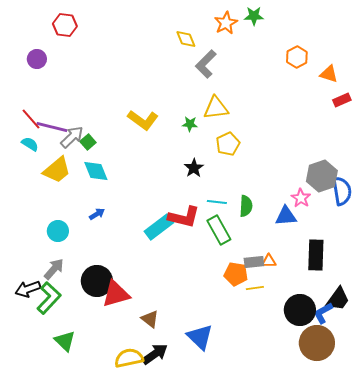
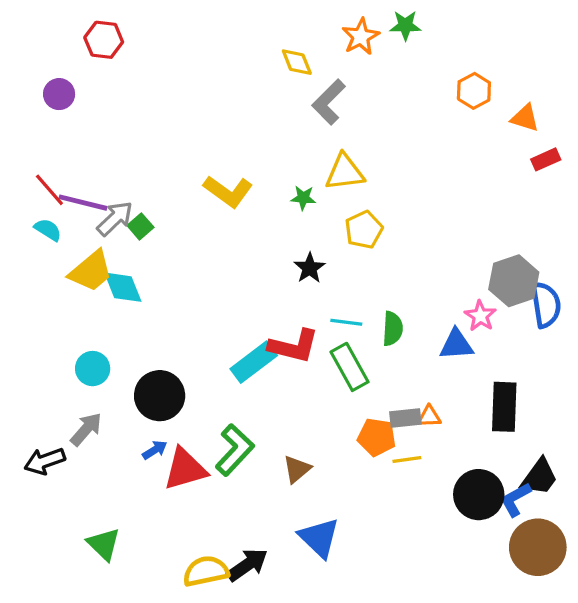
cyan diamond: (96, 171) -> (123, 287), moved
blue arrow: (97, 214) -> (155, 450), moved
black circle: (97, 281) -> (160, 396), moved
green L-shape: (49, 298) -> (235, 450), moved
brown triangle: (150, 319) -> (297, 469), moved, turned 42
brown circle: (317, 343) -> (538, 547), moved

